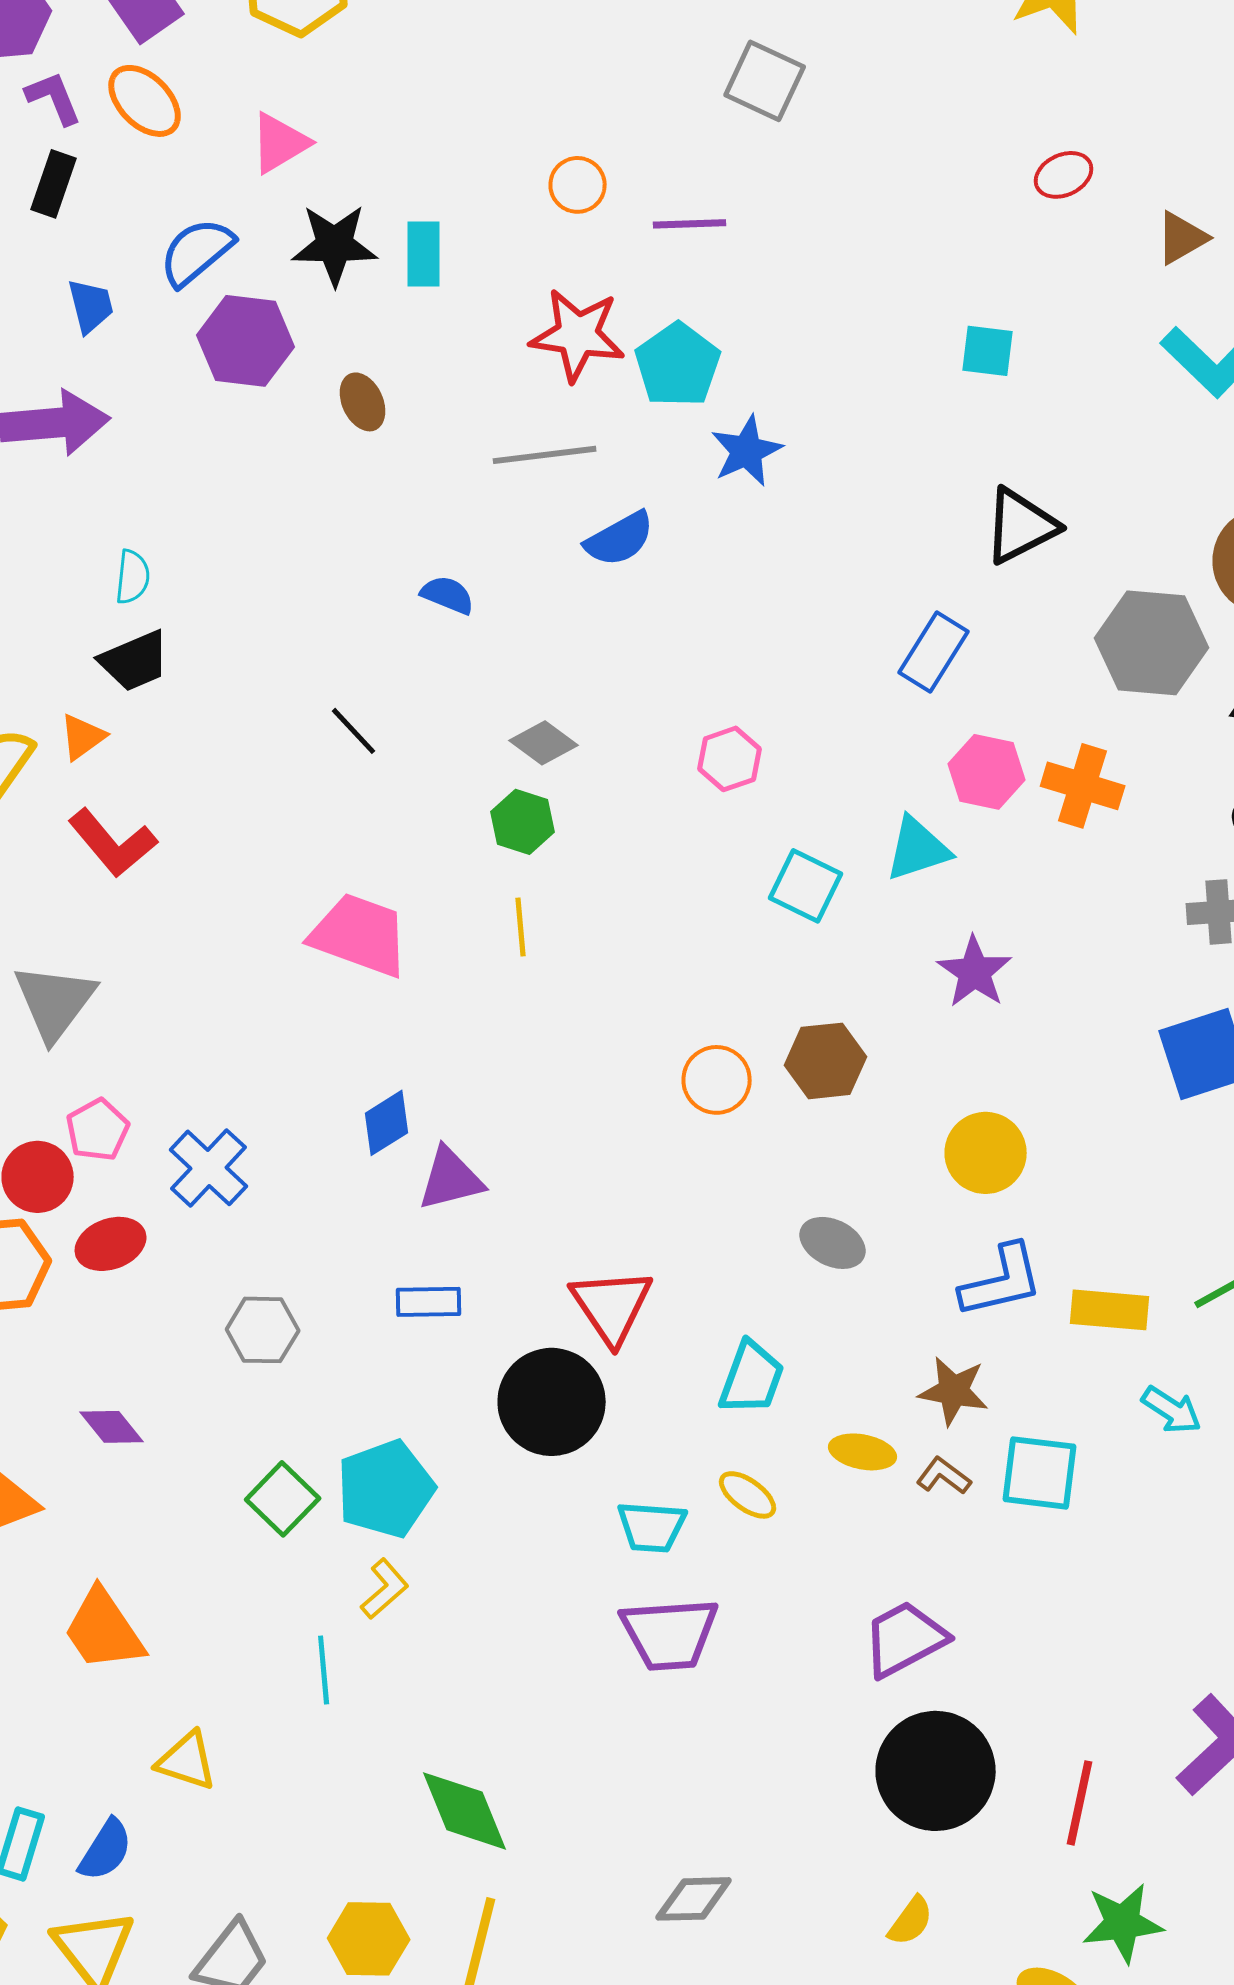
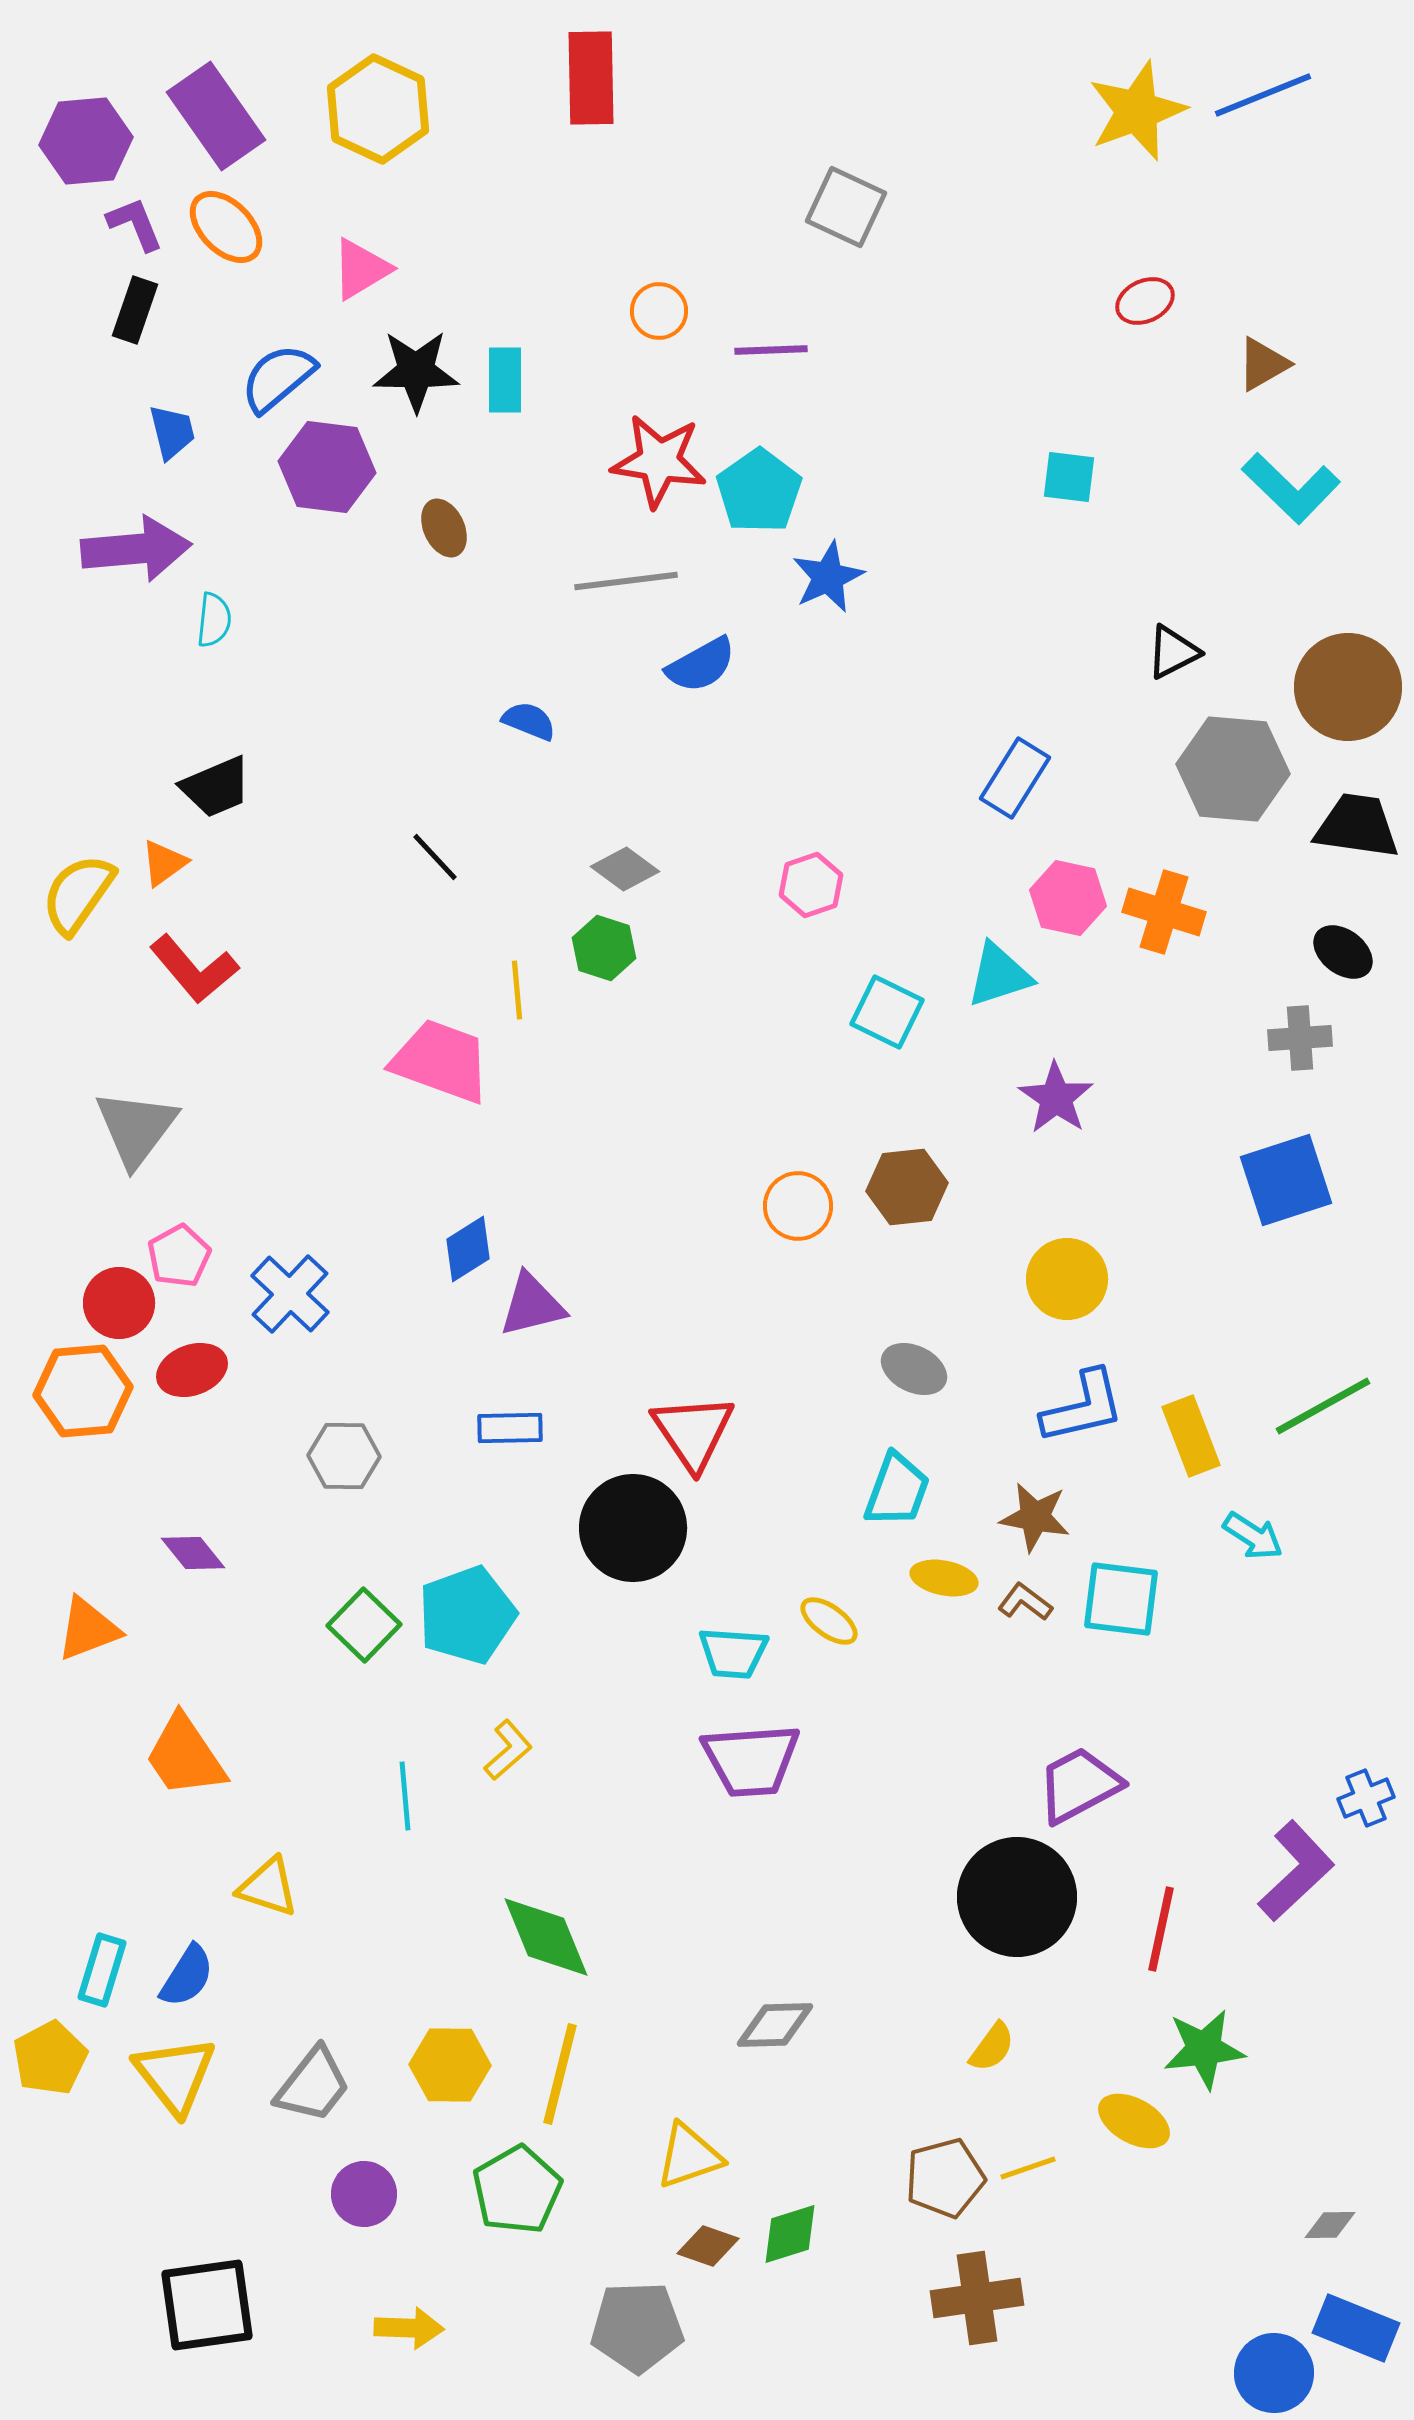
black triangle: (1021, 526) -> (1173, 652), moved, size x0.7
cyan semicircle: (133, 577) -> (214, 620), moved
yellow line: (521, 927) -> (517, 990), moved
yellow rectangle: (1110, 1310) -> (1191, 1436), turned 64
cyan trapezoid: (752, 1378) -> (897, 1490), moved
yellow L-shape: (385, 1589) -> (508, 1750), moved
purple trapezoid: (905, 1639) -> (1079, 1785), moved

